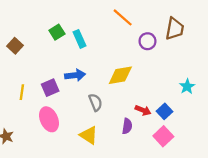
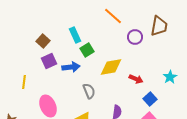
green square: (57, 32) -> (87, 50), moved
brown square: (15, 46) -> (43, 41), moved
purple square: (50, 88) -> (49, 61), moved
red arrow: (143, 110) -> (136, 79), moved

